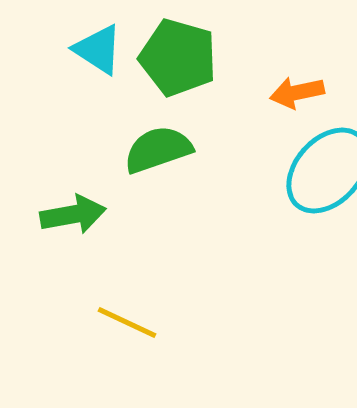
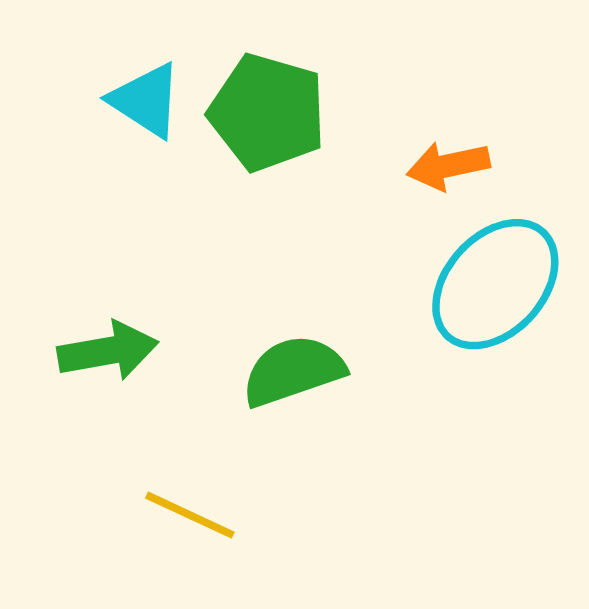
green semicircle: (158, 149) -> (293, 371), moved

